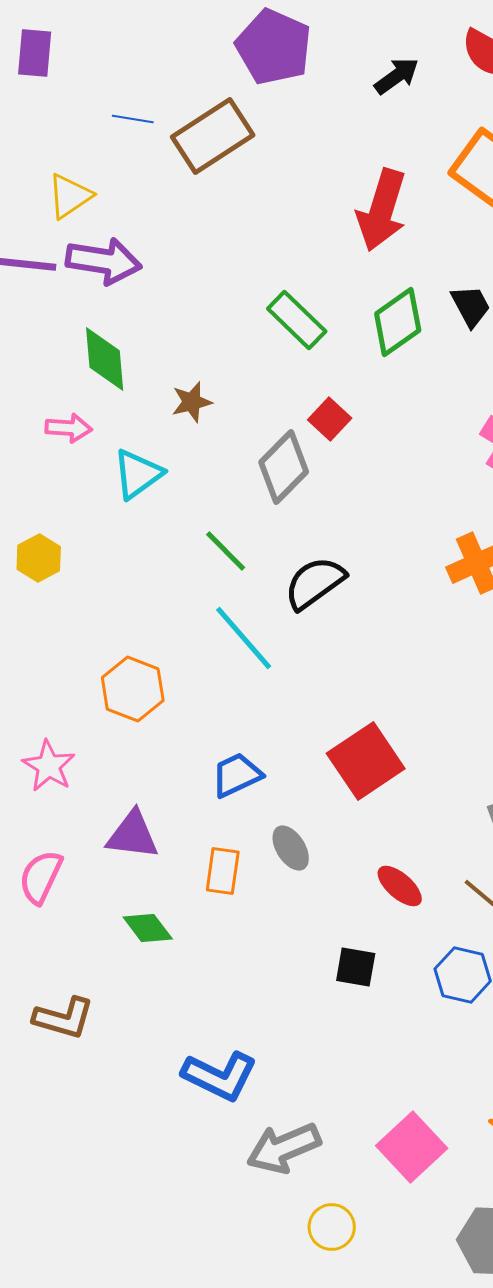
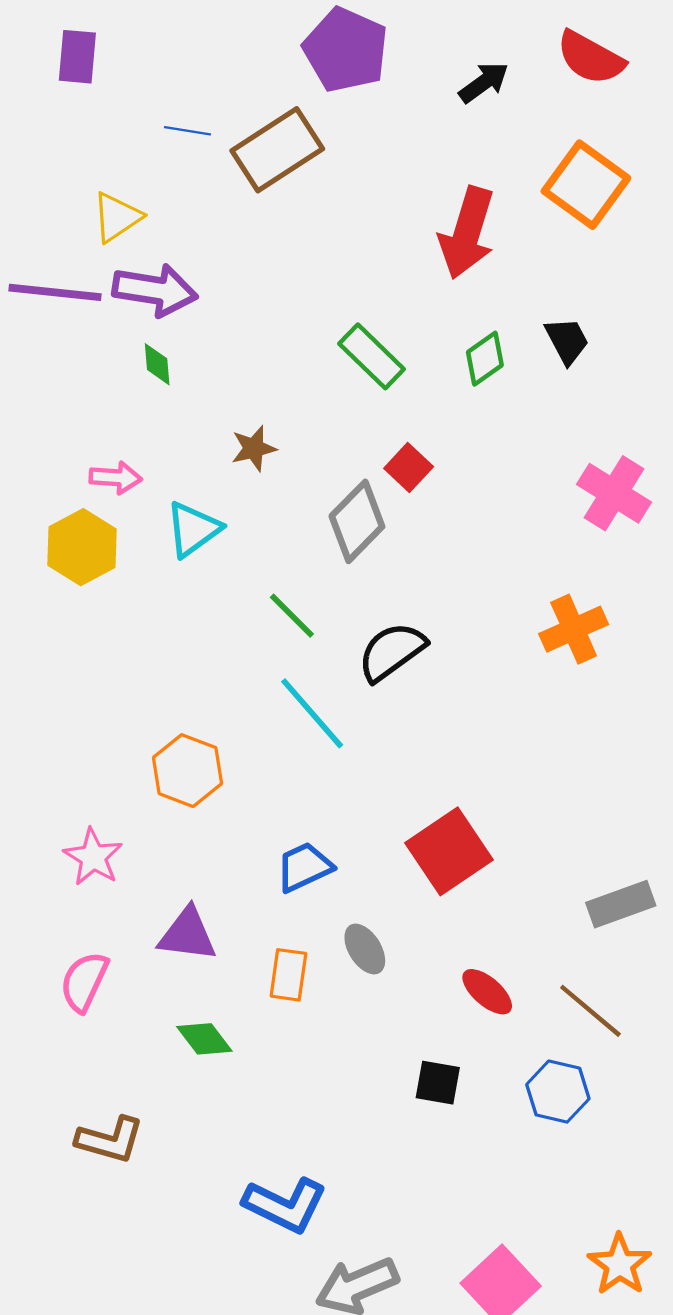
green diamond: (398, 322) -> (485, 359), size x0.7
green diamond: (105, 359) -> (157, 364), moved, size x0.6
yellow hexagon: (39, 558) -> (82, 547), moved, size x1.4

